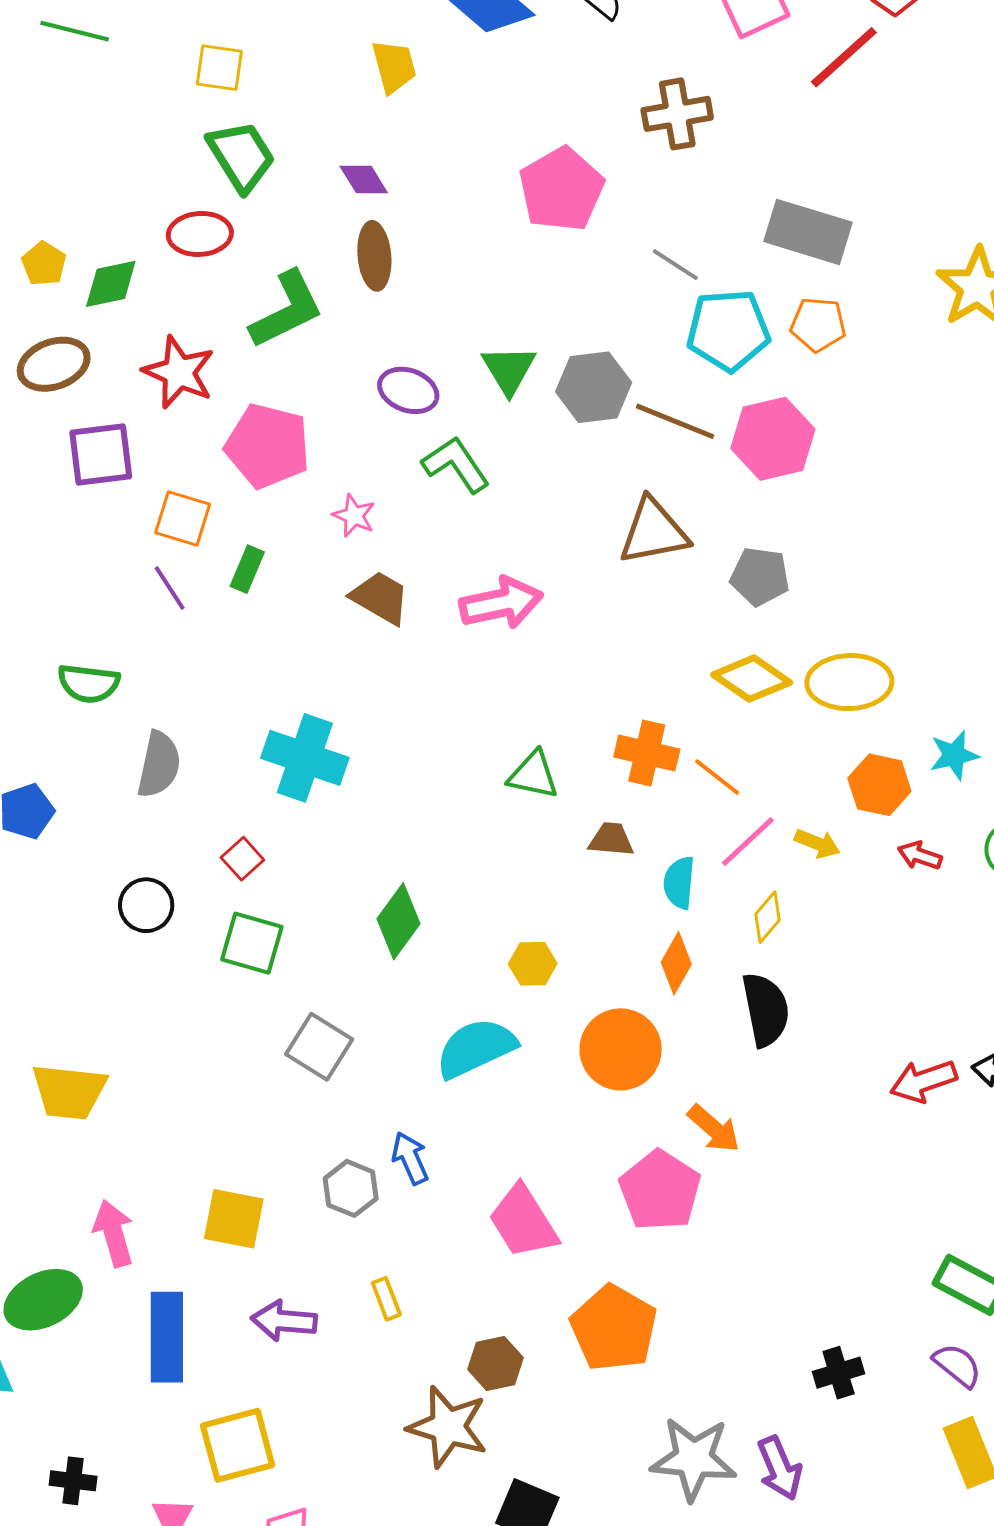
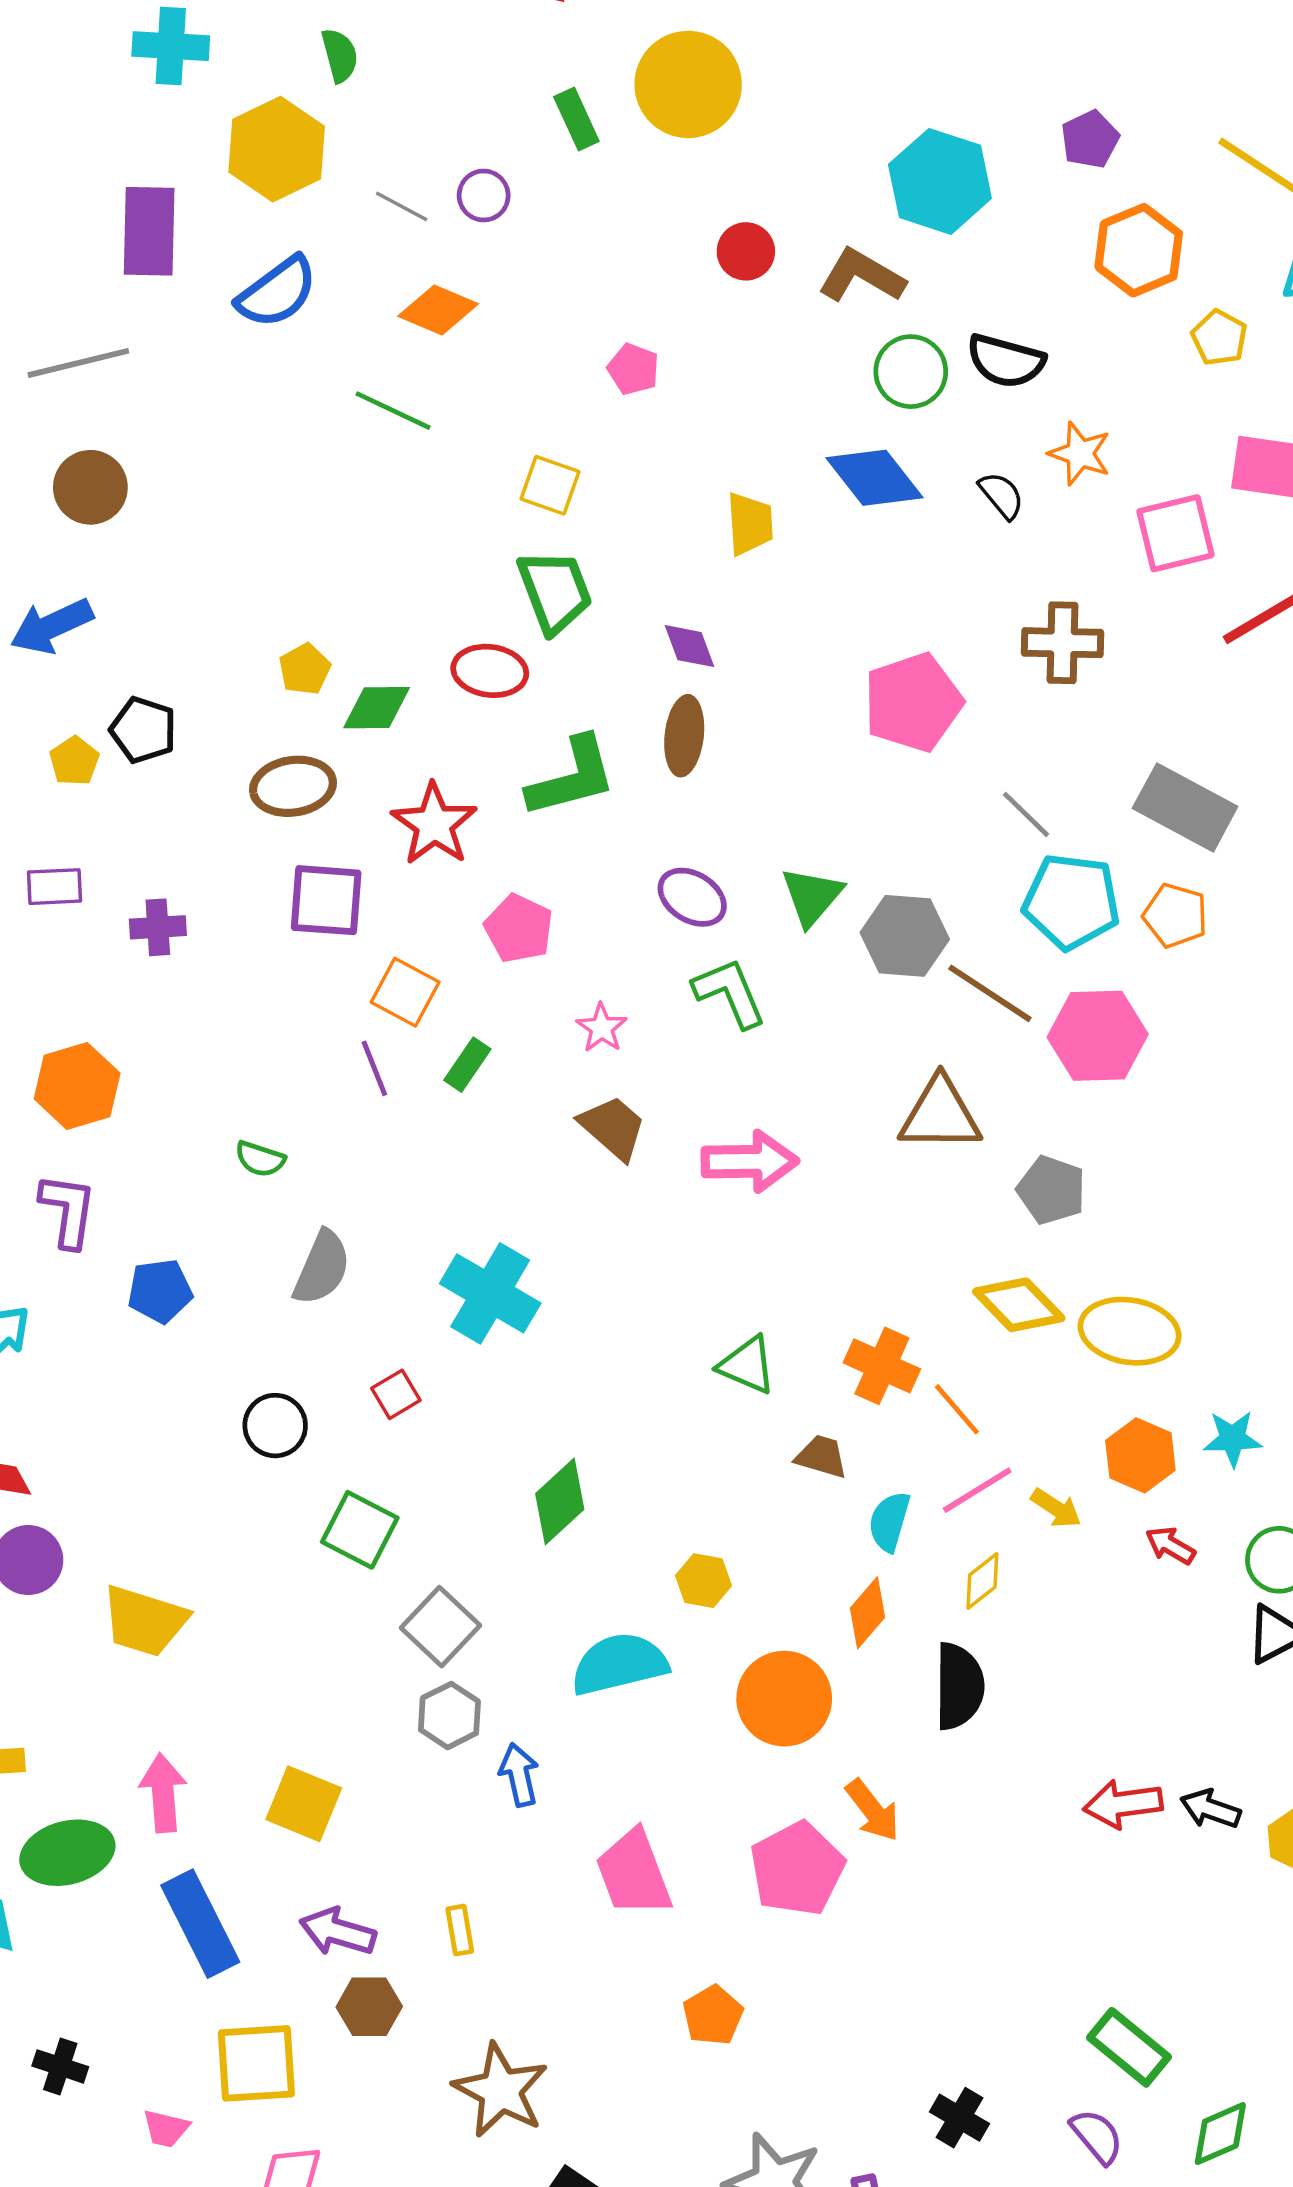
pink pentagon: (268, 446) -> (519, 928), size x0.7
green semicircle: (89, 683) -> (260, 1159), size x0.7
green square: (252, 943) -> (360, 1530), moved
gray hexagon: (351, 1188) -> (449, 1716), moved
orange pentagon: (614, 1328) -> (713, 2015), size x0.6
blue rectangle: (167, 1337) -> (200, 1924), turned -38
brown hexagon: (495, 1364) -> (369, 2007), moved
black cross: (839, 1373) -> (959, 2118), turned 36

